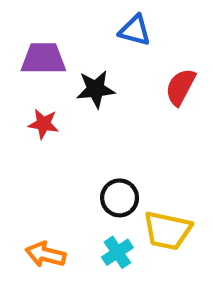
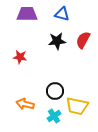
purple trapezoid: (43, 59) -> (27, 14), moved
black star: (96, 89) -> (57, 41), moved
orange arrow: (46, 254) -> (25, 104), moved

